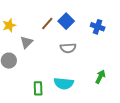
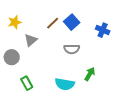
green arrow: (100, 77) -> (90, 74), moved
green rectangle: (38, 88) -> (27, 83), moved, turned -32

